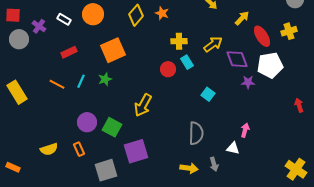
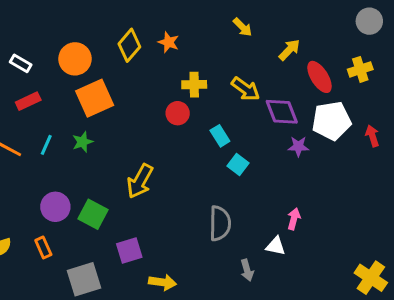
orange circle: (93, 14) -> (75, 59), moved
white rectangle: (64, 19) -> (21, 63), moved
yellow arrow: (213, 44) -> (246, 89), turned 72
cyan rectangle: (187, 62) -> (220, 136), moved
red circle: (168, 69) -> (178, 113), moved
red arrow: (299, 105) -> (372, 136), moved
purple square: (136, 151) -> (129, 251), size x0.7
yellow arrow: (189, 168) -> (163, 282), moved

